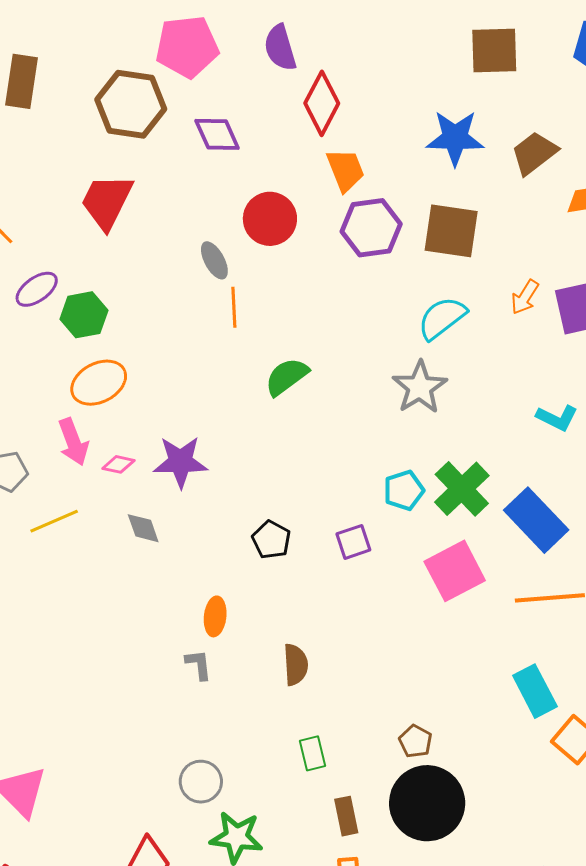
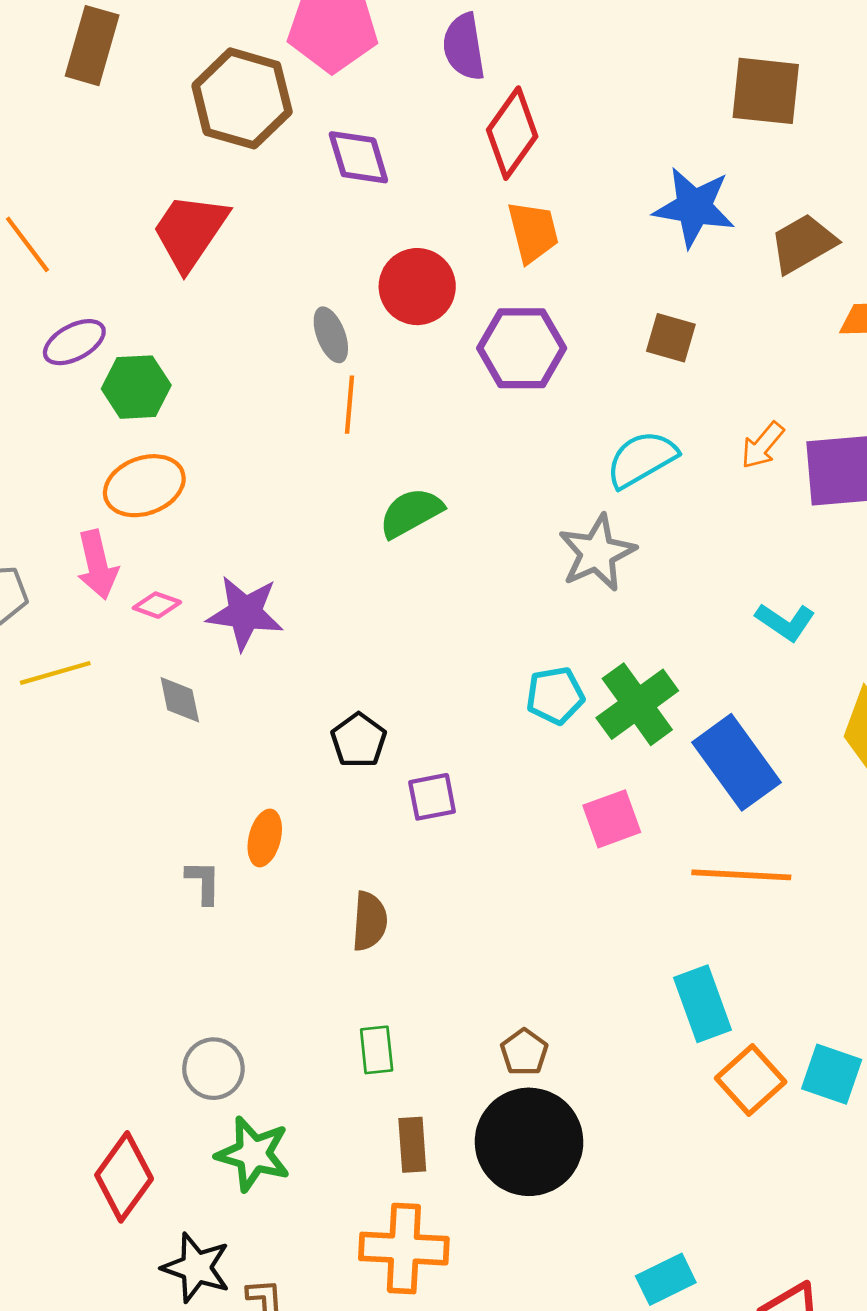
purple hexagon: (371, 228) -> (522, 348), moved
brown square: (451, 231) -> (671, 338), size x0.6
purple square: (353, 542) -> (432, 797), moved
pink square: (455, 571) -> (612, 819), size x0.7
gray L-shape: (199, 665) -> (203, 882), moved

